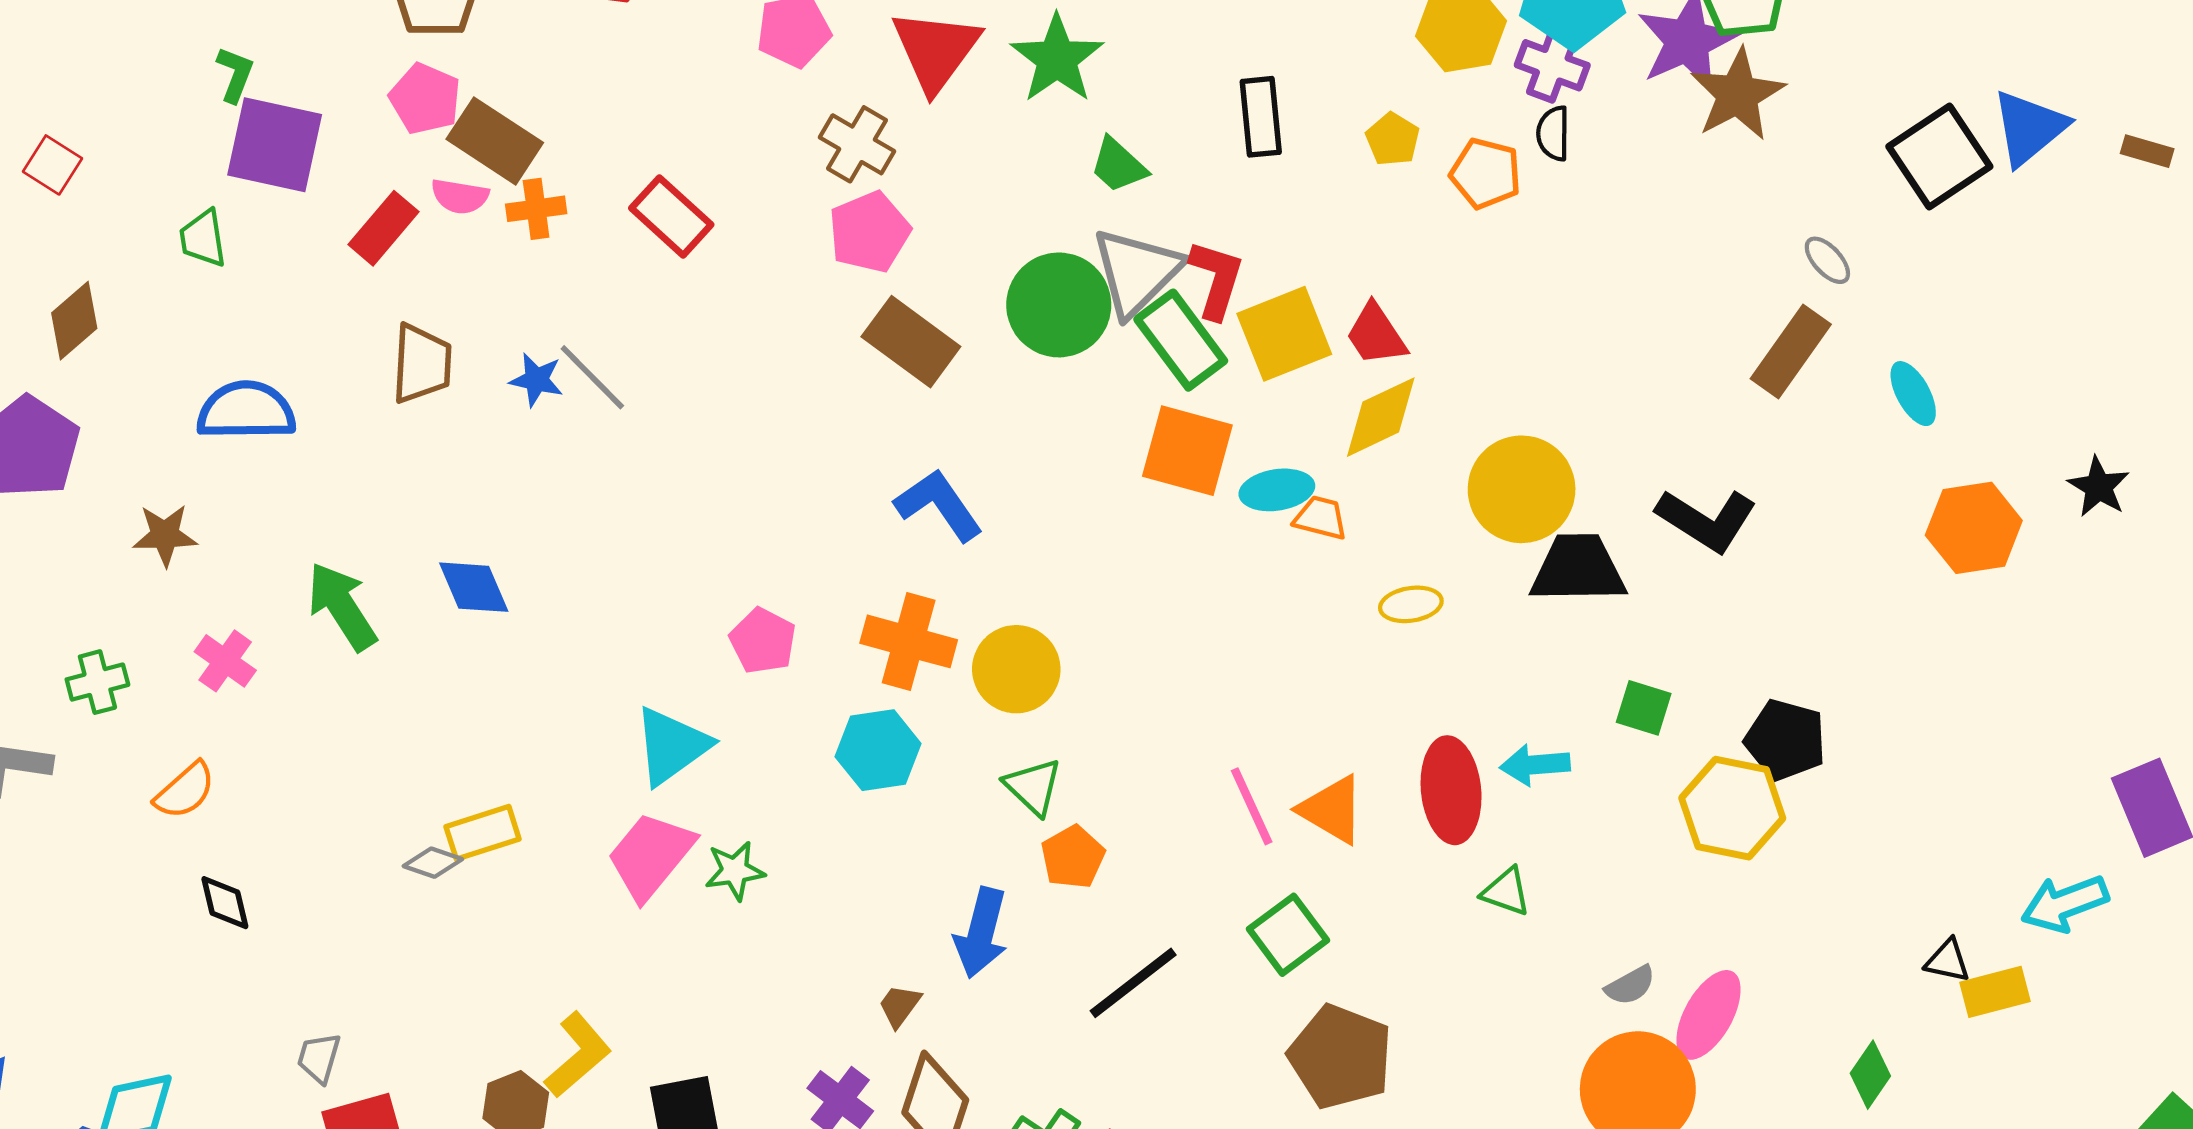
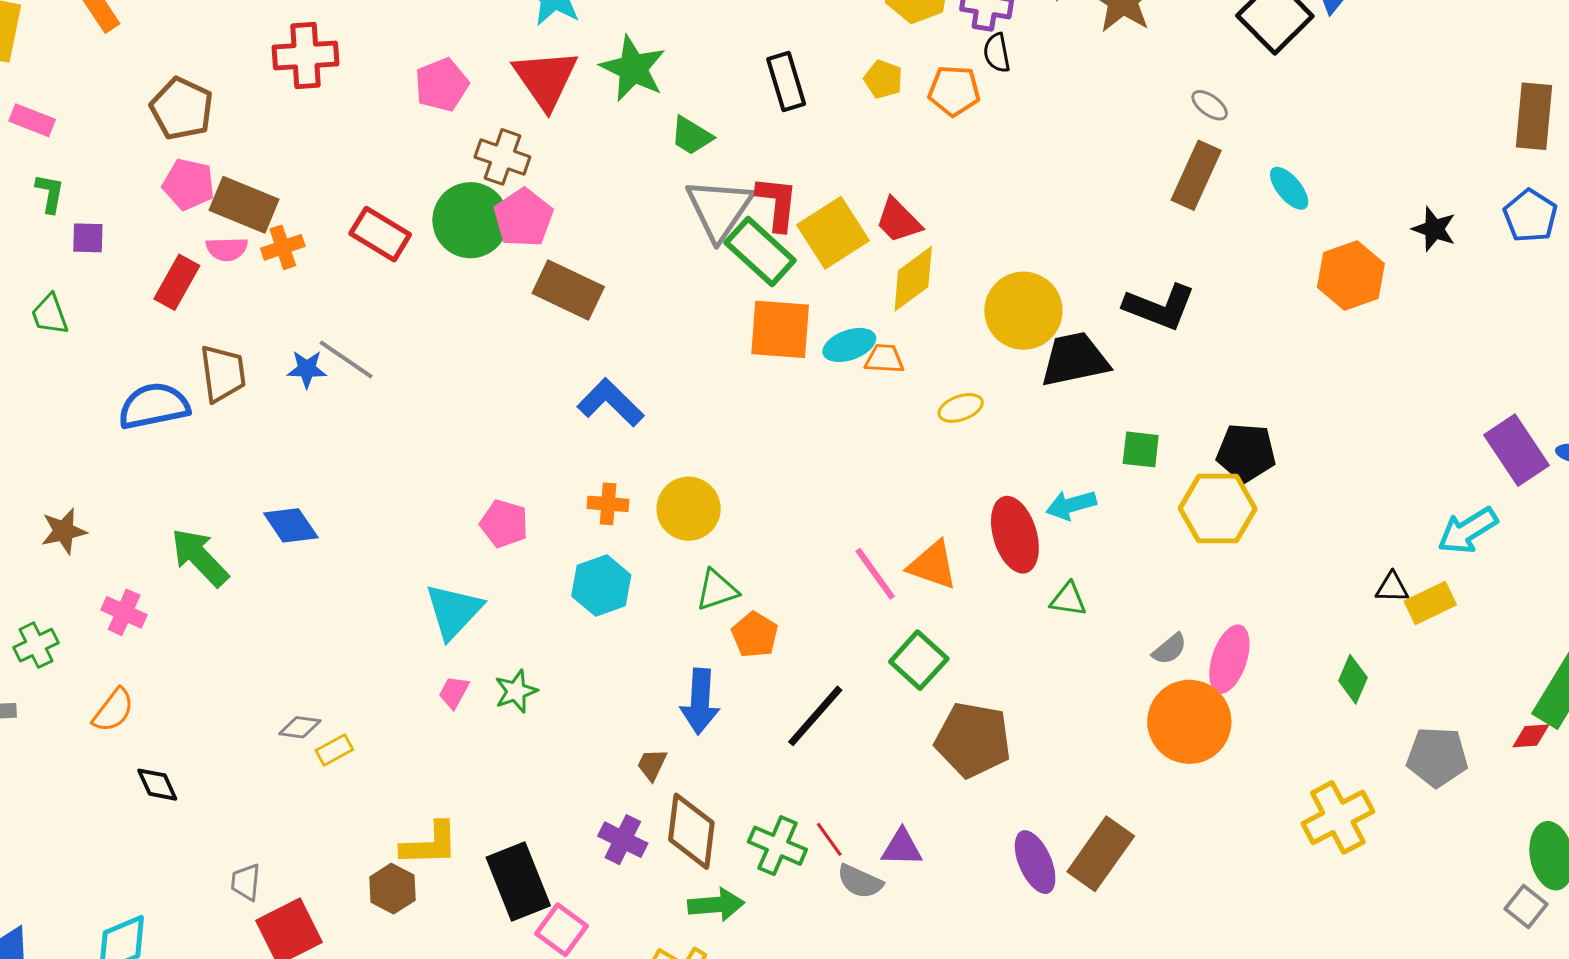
purple square: (275, 145) -> (88, 238), size x0.5
green circle: (1059, 305) -> (470, 220), moved
blue semicircle: (246, 411) -> (154, 406), moved
orange cross: (909, 641) -> (608, 504), size x0.6
green triangle: (1033, 787) -> (717, 590), turned -51
yellow rectangle: (483, 833) -> (334, 750), moved, size x0.7
pink trapezoid: (651, 856) -> (454, 692), size x0.5
yellow L-shape: (578, 1055) -> (430, 844), turned 50

